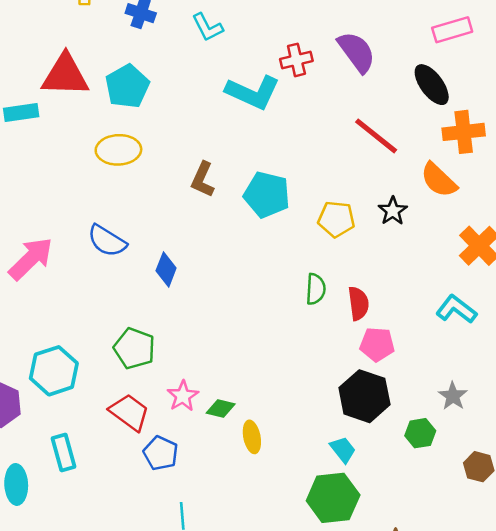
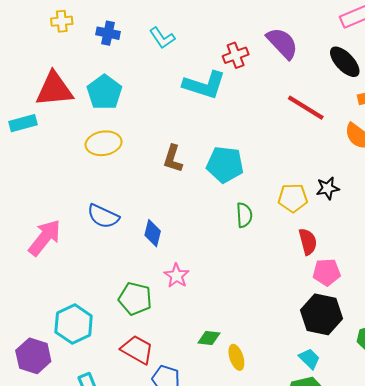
black star: (393, 211) -> (328, 188), moved, turned 30
yellow pentagon: (336, 219) -> (293, 198), moved
green semicircle: (316, 289) -> (244, 215), moved
pink star: (183, 396) -> (177, 276), moved

